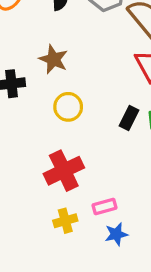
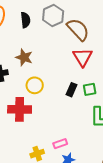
red cross: (64, 171) -> (20, 109), moved, turned 30

